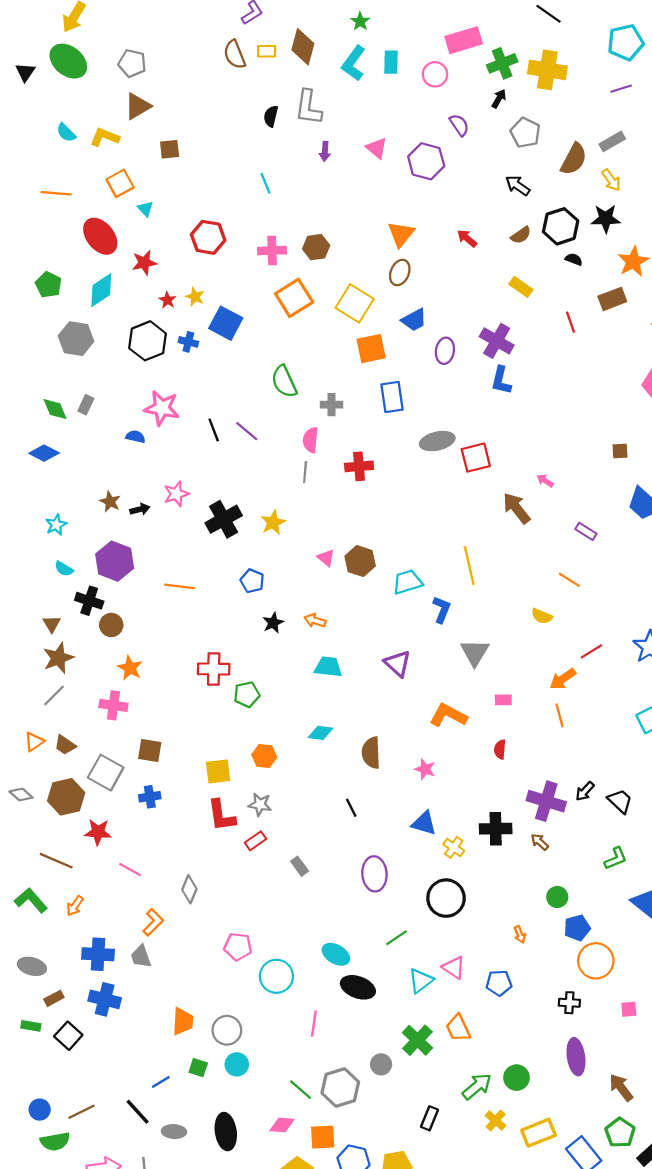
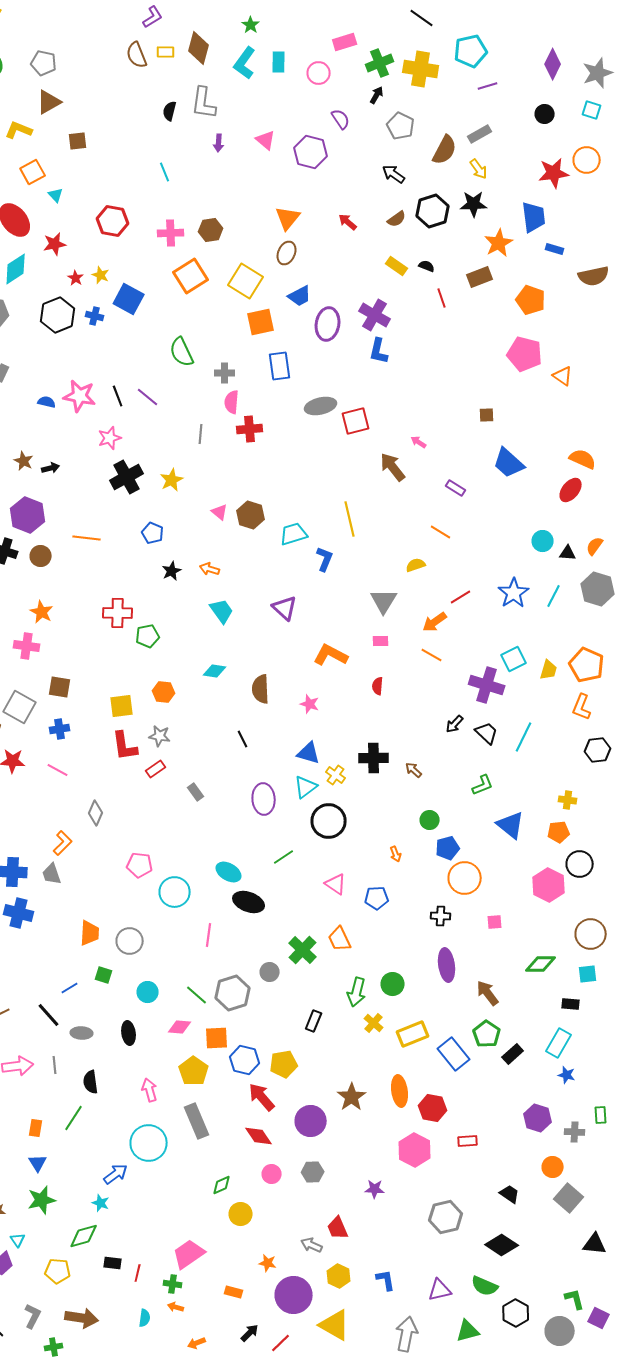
pink rectangle: (464, 40) -> (345, 42), size x0.7
cyan pentagon: (626, 42) -> (471, 51), moved
black semicircle: (574, 259) -> (427, 266), moved
purple ellipse: (445, 351) -> (328, 324), size x1.4
pink star: (162, 408) -> (80, 396), moved
pink semicircle: (311, 440) -> (232, 402), moved
pink star: (176, 494) -> (110, 438), moved
yellow semicircle: (542, 616) -> (416, 565), turned 138
brown circle: (111, 625) -> (41, 556), moved
gray triangle: (475, 652) -> (384, 601), moved
cyan trapezoid: (328, 667) -> (222, 611), turned 48
orange line: (559, 715) -> (432, 655), turned -45
purple cross: (546, 801) -> (487, 685), moved
pink line: (130, 869) -> (58, 770), moved
cyan triangle: (421, 981) -> (306, 787), moved
cyan circle: (237, 1064) -> (148, 992), moved
green arrow: (477, 1086) -> (357, 992), turned 144
black ellipse: (226, 1132) -> (129, 1033), size x0.7

